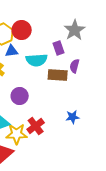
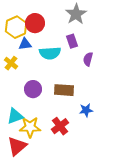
gray star: (75, 30) -> (76, 14), moved
brown rectangle: (58, 75) -> (64, 90), moved
red cross: (36, 126) -> (60, 126), moved

